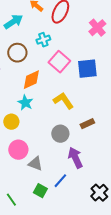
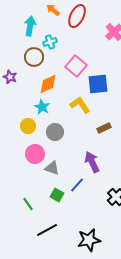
cyan arrow: (13, 22) -> (30, 26), turned -48
cyan cross: (43, 40) -> (50, 42), moved
blue square: (87, 69) -> (98, 84), moved
gray circle: (60, 134) -> (55, 132), moved

